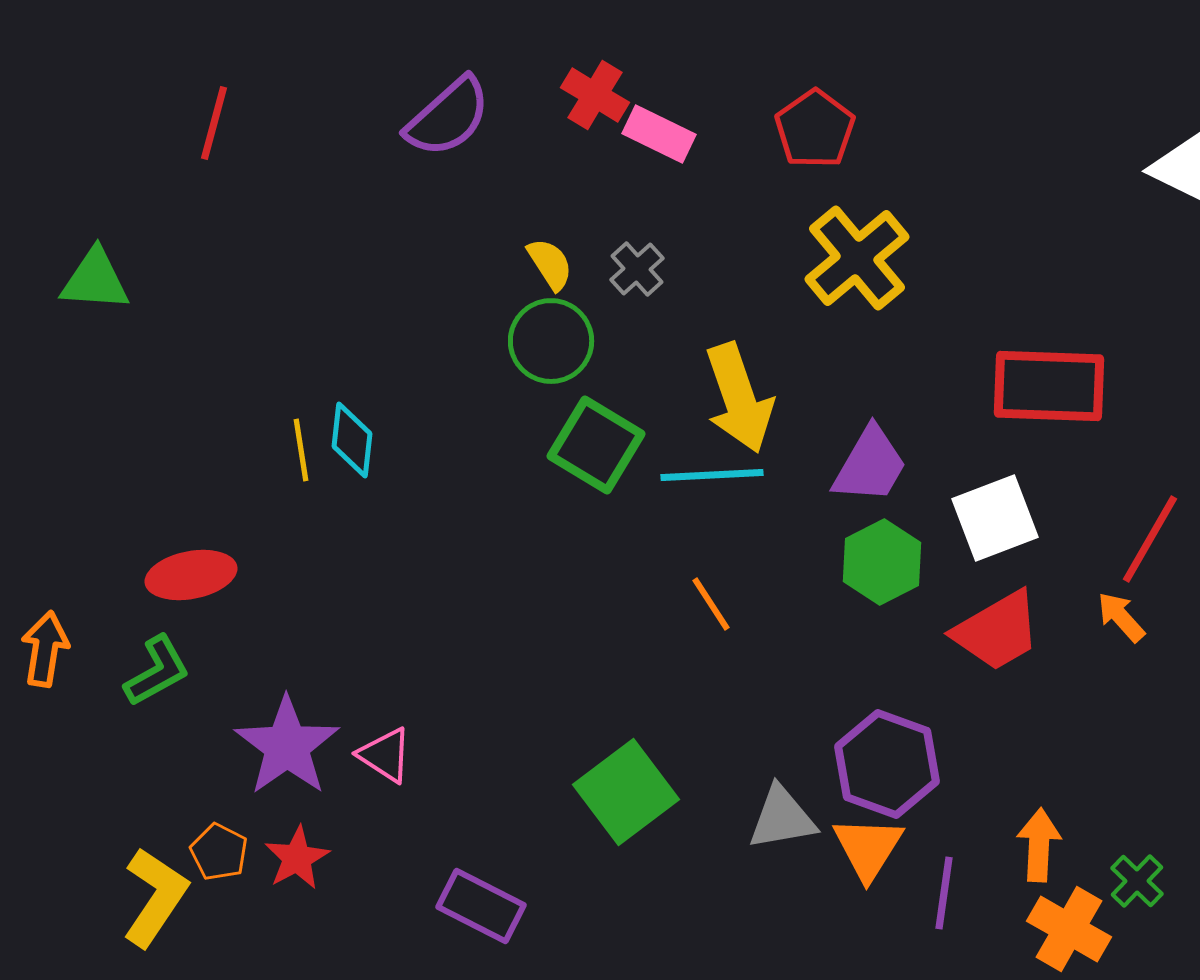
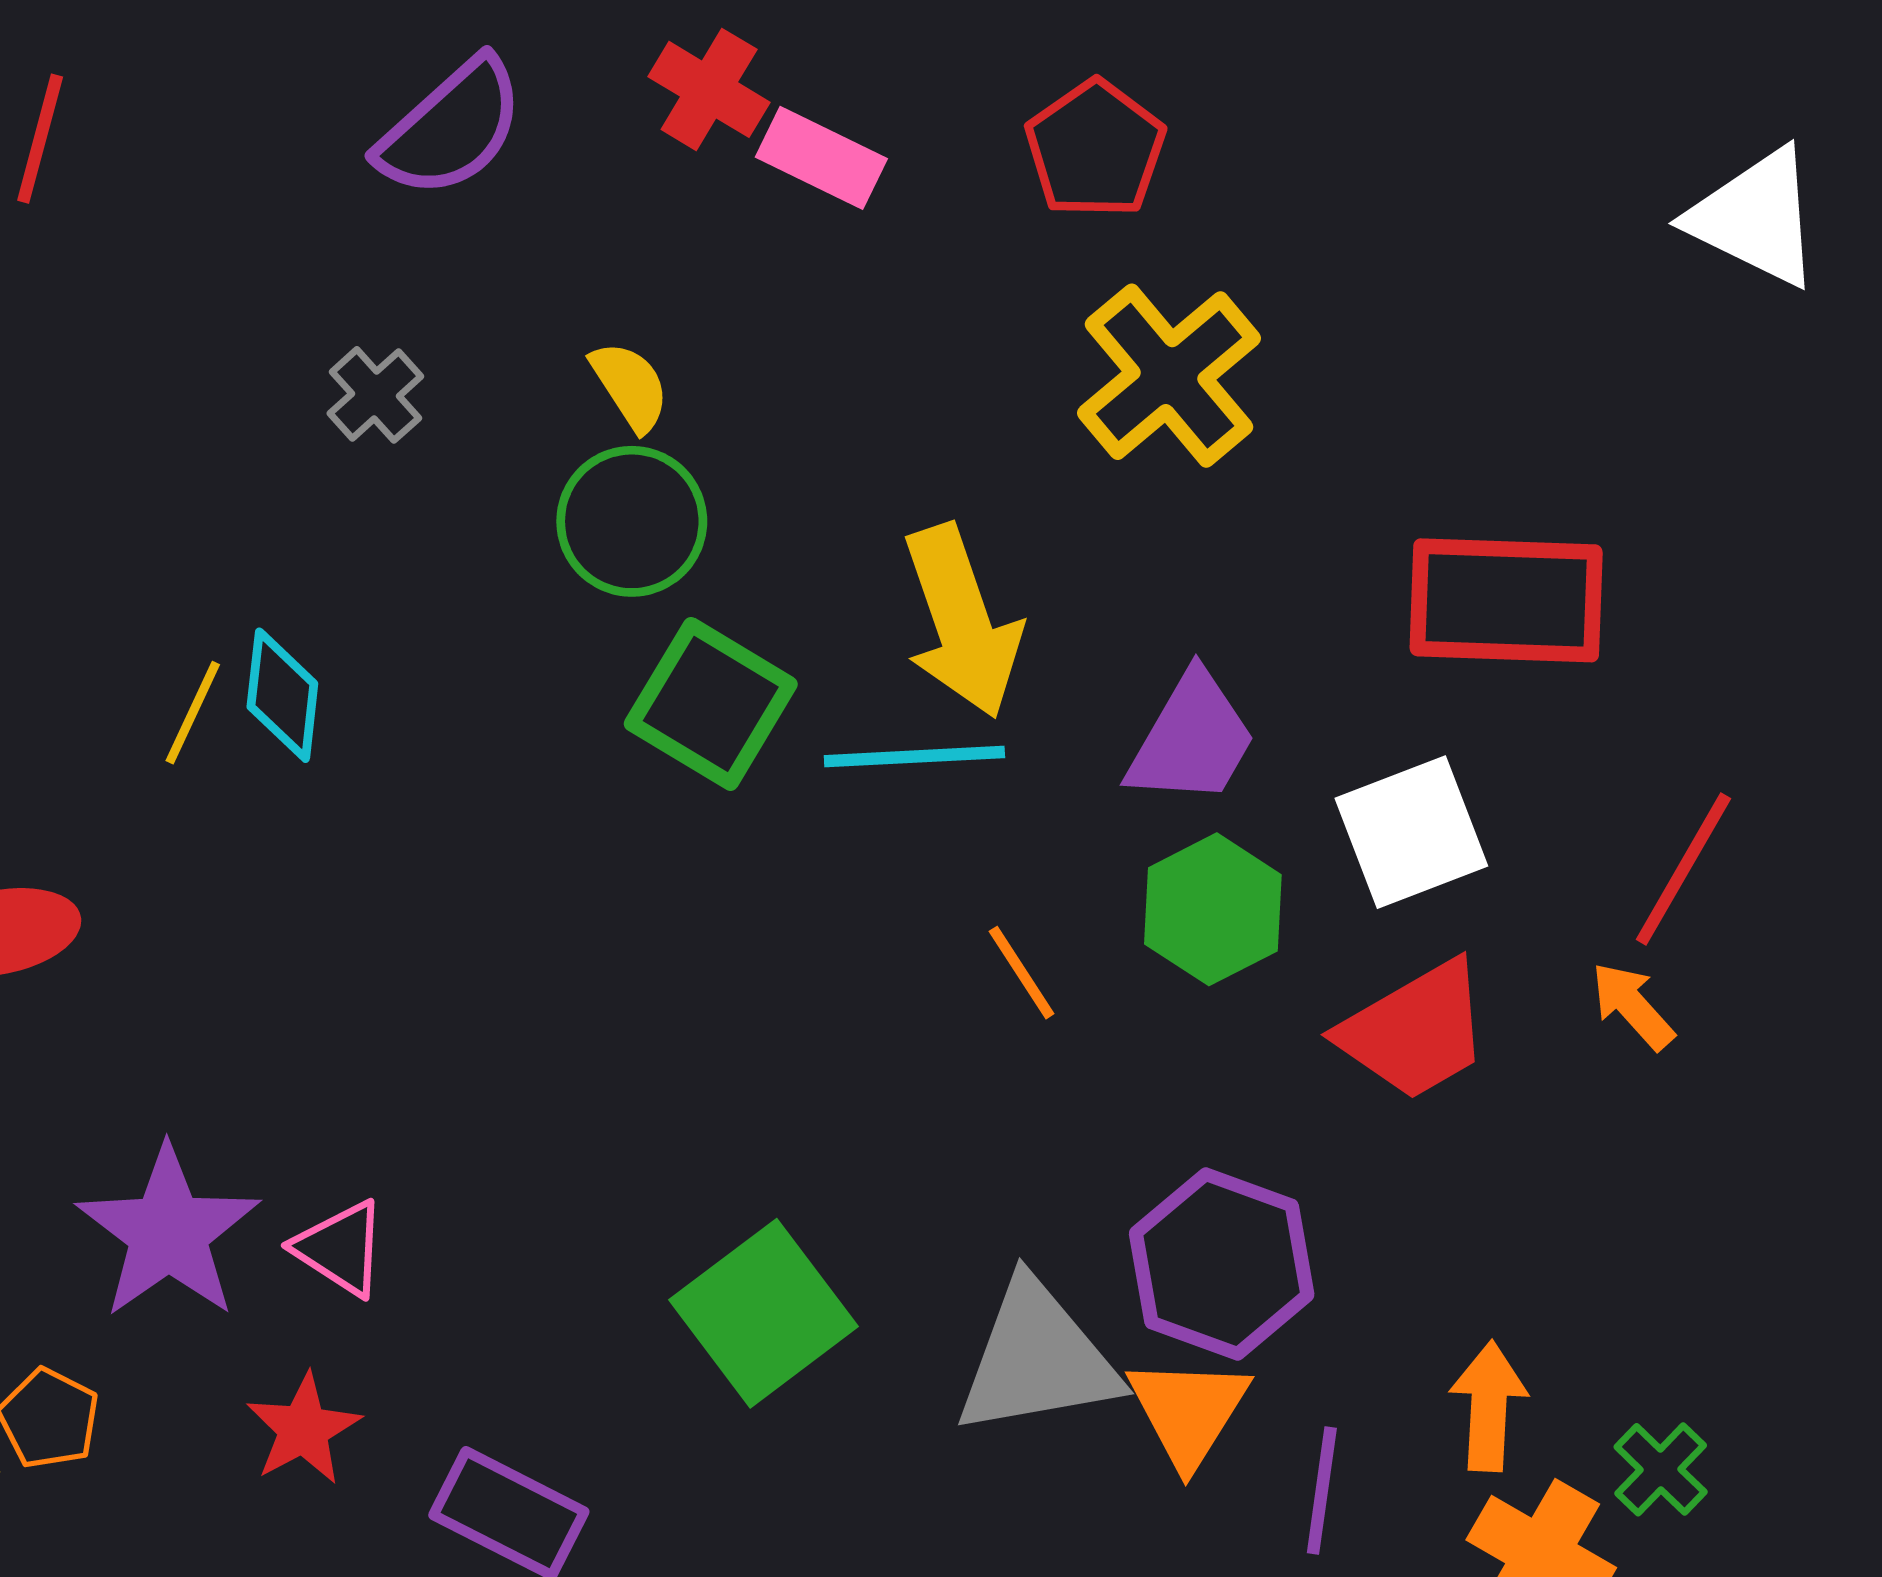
gray cross: (637, 269) -> (375, 395), moved
yellow line: (301, 450) -> (193, 713), turned 34
orange line: (711, 604) -> (1022, 973), moved
gray triangle: (782, 818) -> (1037, 1359), size x1.4
red star: (297, 858) -> (303, 1429), moved

